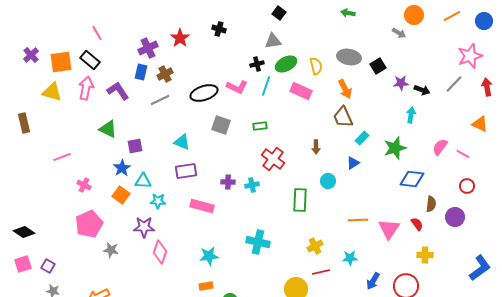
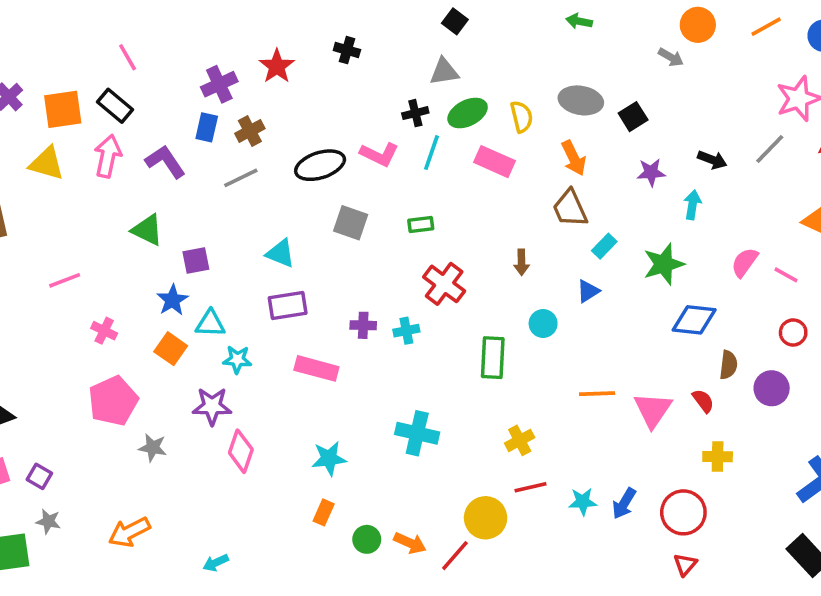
purple star: (401, 83) -> (651, 172), moved
cyan star: (350, 258) -> (583, 502), moved
orange rectangle: (206, 286) -> (324, 512), turned -56

